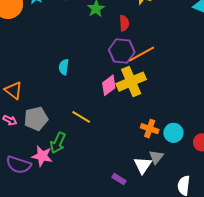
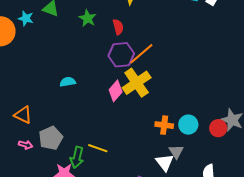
cyan semicircle: (64, 67) -> (68, 82), turned 84
yellow line: (81, 117) -> (98, 148), moved

